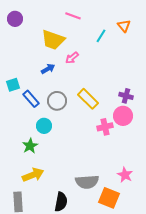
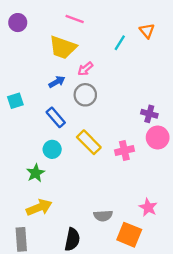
pink line: (73, 16) -> (75, 19), moved
blue rectangle: (31, 99) -> (56, 117), moved
yellow rectangle: (88, 99) -> (89, 142), moved
gray circle: (57, 101) -> (85, 95), moved
pink circle: (123, 116) -> (158, 137), moved
gray semicircle: (87, 182) -> (103, 216), size x0.7

